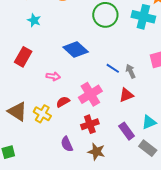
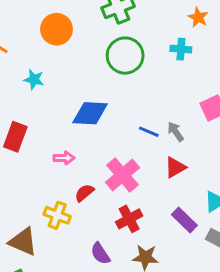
cyan cross: (143, 17) -> (181, 49), size x0.6
cyan star: (34, 20) -> (34, 79), moved
blue diamond: (76, 49) -> (90, 113), turned -30
brown triangle: (17, 112) -> (23, 242), moved

